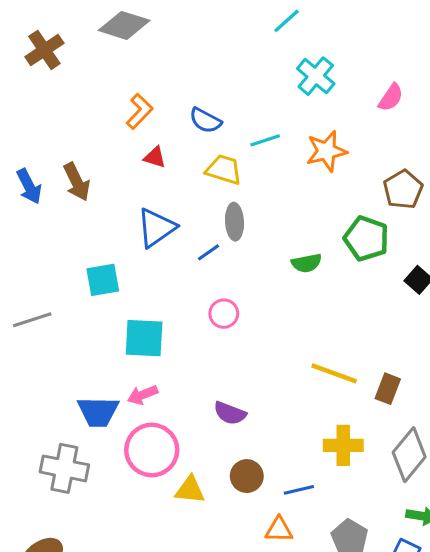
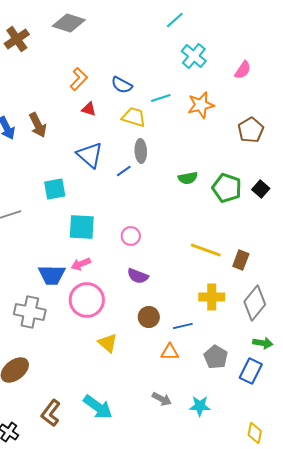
blue triangle: (156, 228) -> (90, 155), turned -44
green pentagon: (366, 238) -> (227, 188), moved
pink circle: (224, 314) -> (131, 236), moved
yellow triangle: (190, 490) -> (108, 343), moved, turned 35

